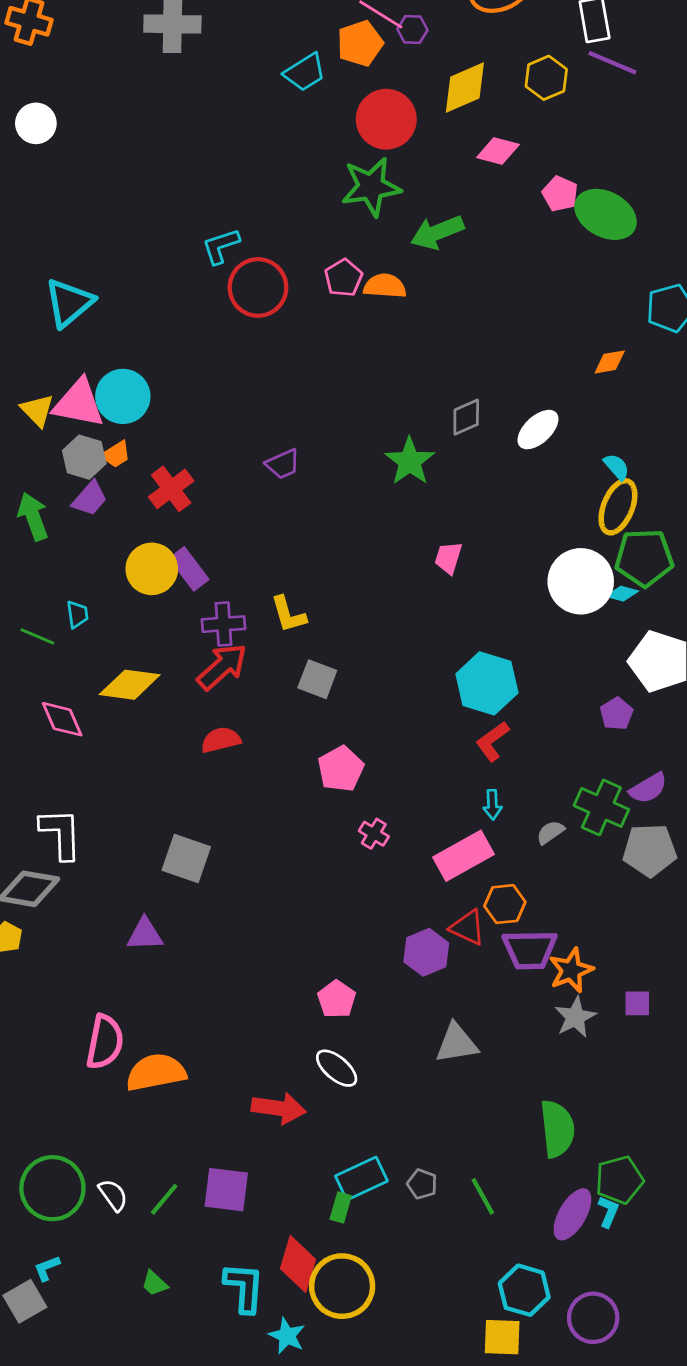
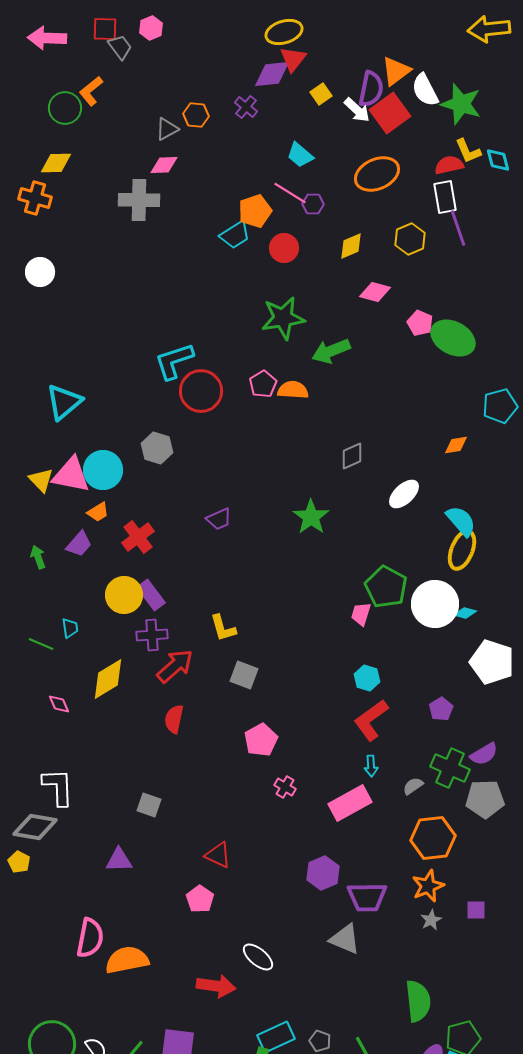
orange pentagon: (360, 43) -> (255, 211), moved
purple line: (612, 63) -> (458, 228), turned 48
yellow diamond: (465, 87) -> (351, 246), size x0.7
red circle: (386, 119) -> (284, 248), moved, size x0.7
cyan L-shape: (221, 246) -> (174, 361), size x1.4
gray diamond: (466, 417) -> (352, 456), moved
gray hexagon: (84, 457) -> (157, 448), moved
cyan semicircle: (617, 467) -> (461, 521), size x1.6
green arrow: (33, 516) -> (38, 557), size x0.7
pink trapezoid: (448, 558) -> (361, 614), moved
green pentagon: (644, 558) -> (386, 587), moved, turned 30
purple cross: (223, 624) -> (152, 635), moved
cyan hexagon: (487, 683) -> (367, 678), size x0.6
yellow diamond: (130, 685) -> (108, 679), turned -39
purple pentagon: (617, 714) -> (441, 709), moved
pink diamond: (62, 719) -> (59, 704), size x0.7
red semicircle: (221, 740) -> (174, 719), turned -64
red L-shape: (492, 741) -> (371, 720), size x1.4
gray square: (186, 859) -> (149, 805), size x0.7
orange hexagon: (505, 904) -> (433, 838), moved, size x1.5
red triangle: (468, 927) -> (218, 855), moved
purple trapezoid: (530, 950) -> (367, 897), moved
pink pentagon: (337, 999) -> (200, 899), moved
gray star: (575, 1017) -> (431, 920), size x0.7
gray triangle: (457, 1043) -> (345, 939), turned 32

